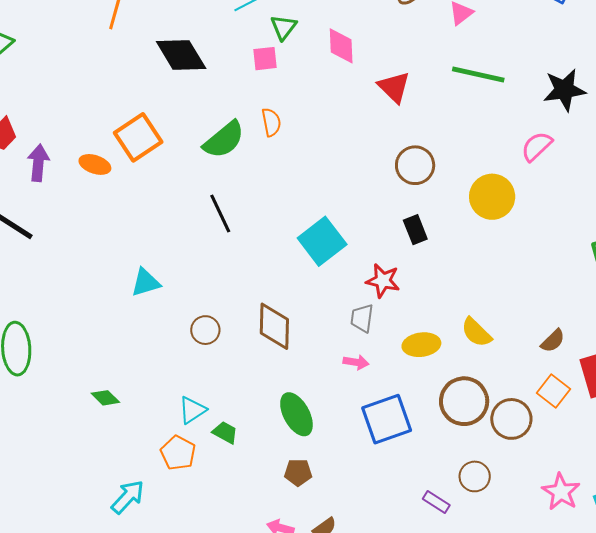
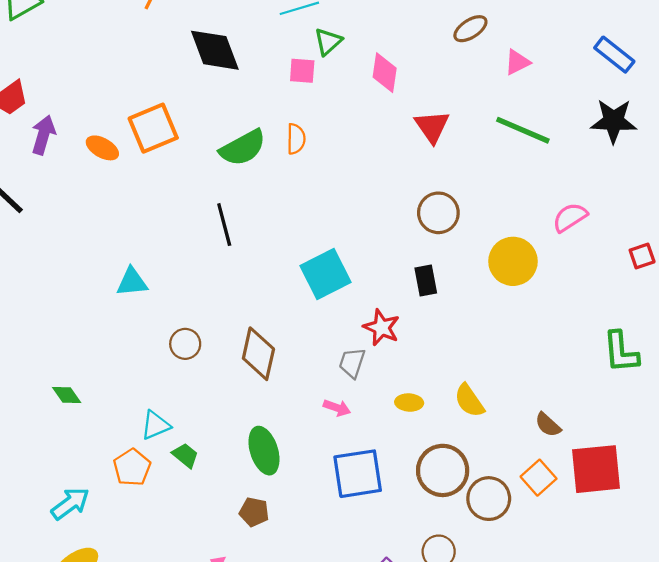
black star: (564, 90) -> (614, 121), moved
brown semicircle: (553, 341) -> (548, 425), turned 76
yellow ellipse: (421, 345) -> (409, 403), size x0.7

